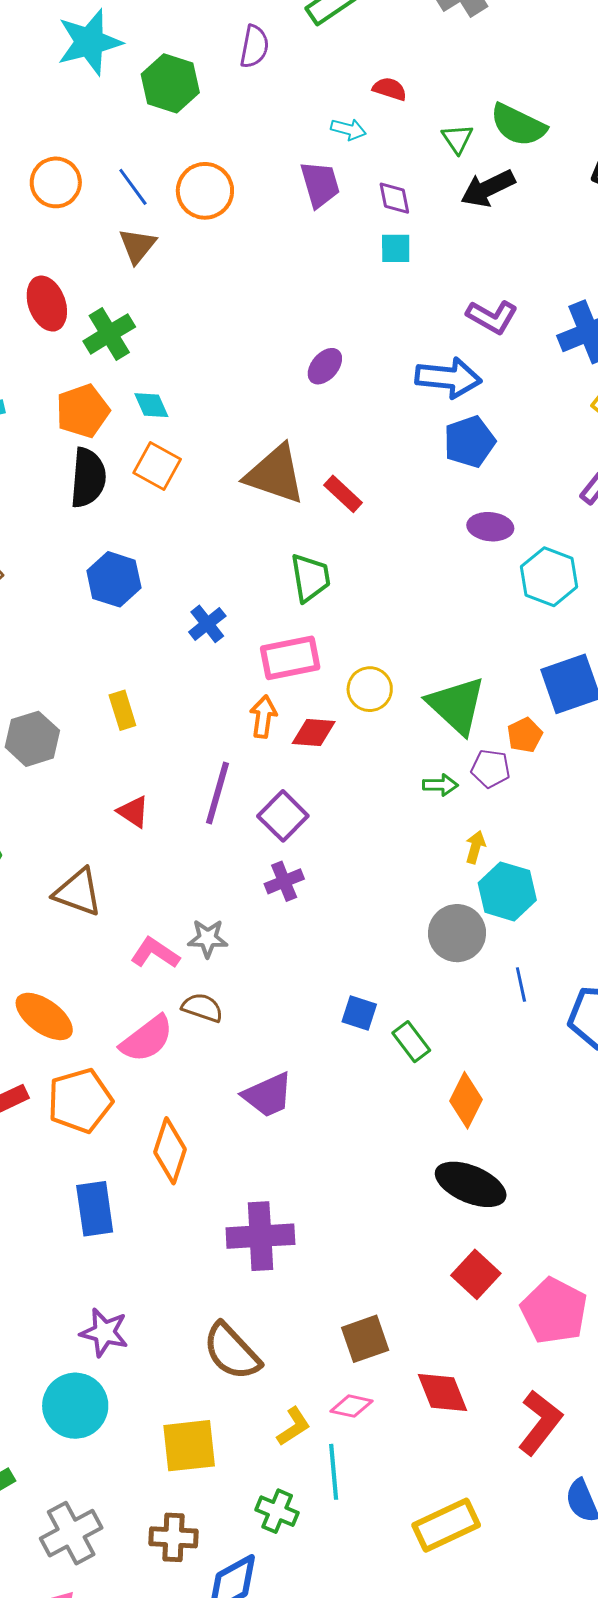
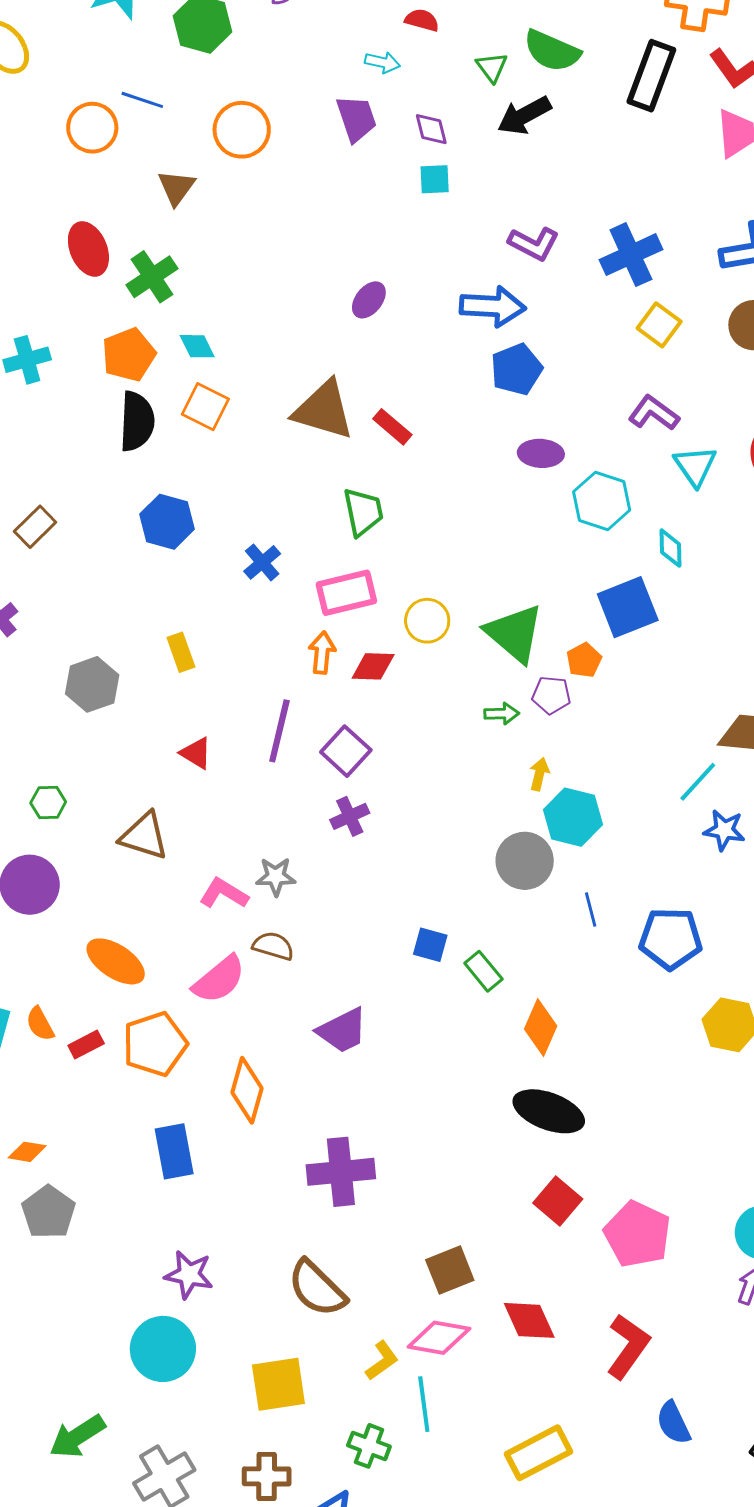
blue line: (133, 187) -> (142, 100), moved, turned -33
pink diamond: (351, 1406) -> (439, 1338), size x1.5

